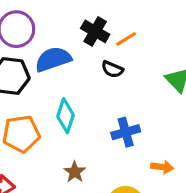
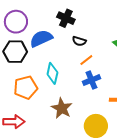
orange line: (126, 39) -> (86, 60), moved
brown star: (75, 172) -> (62, 108), size x1.5

